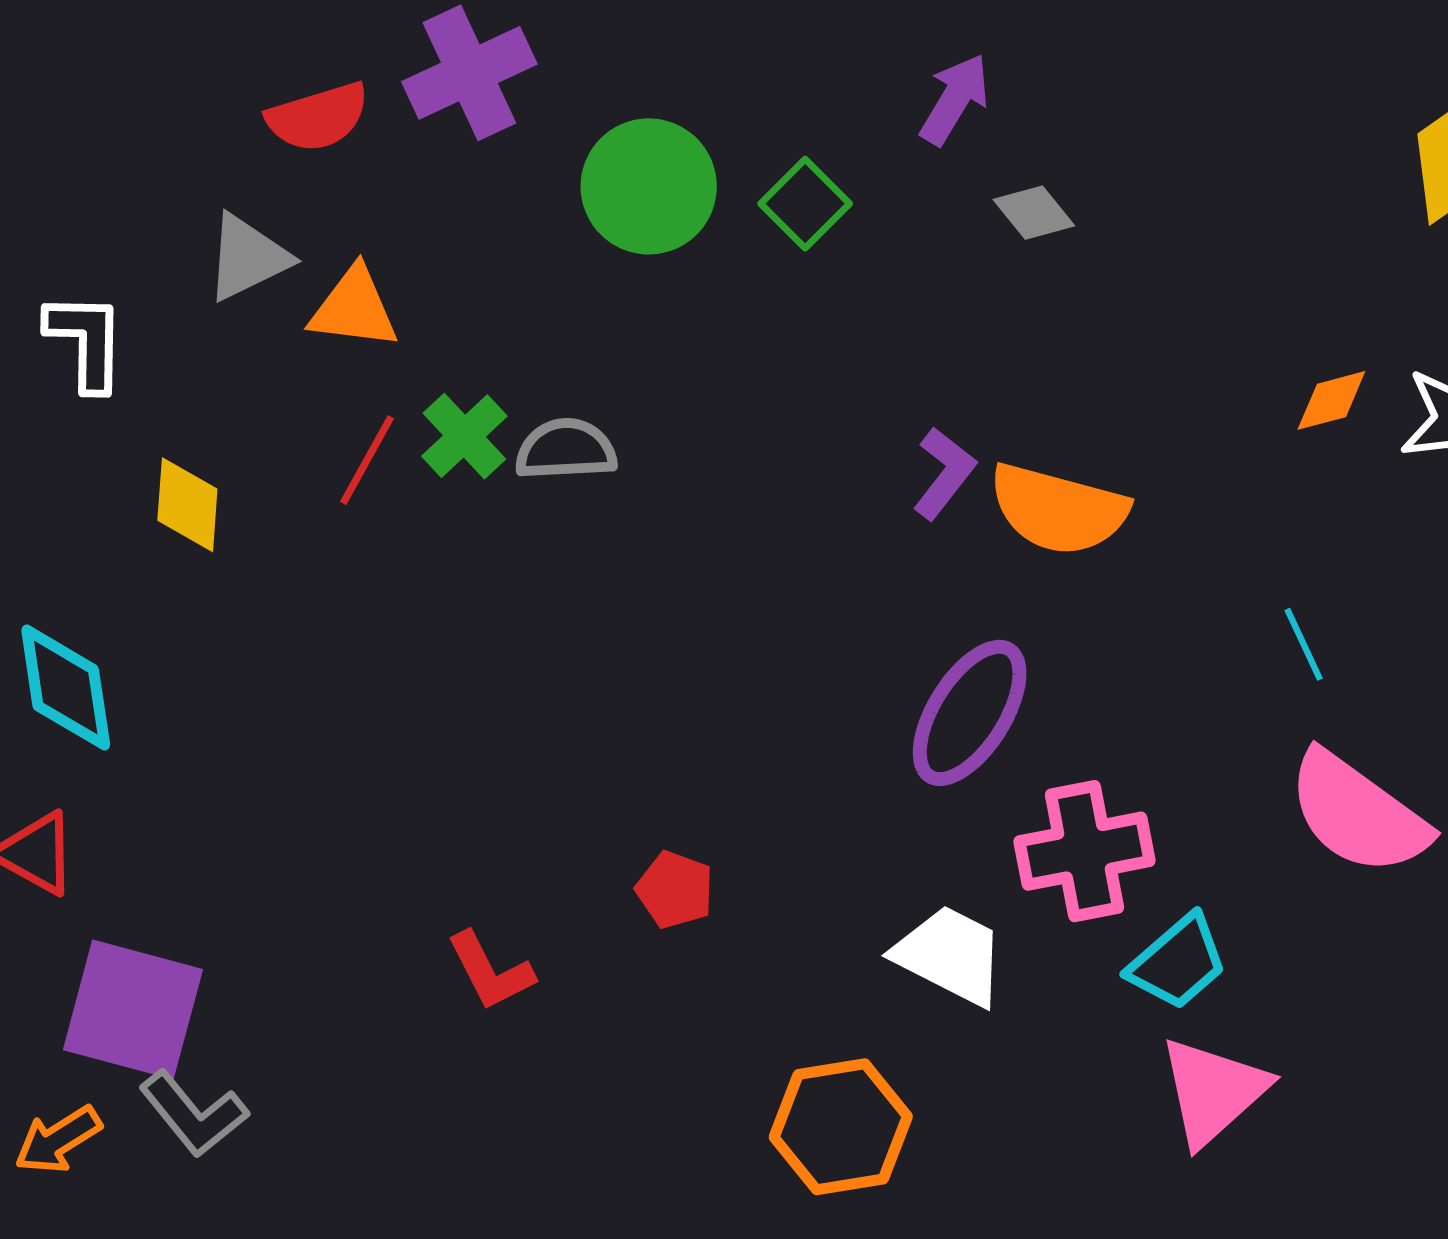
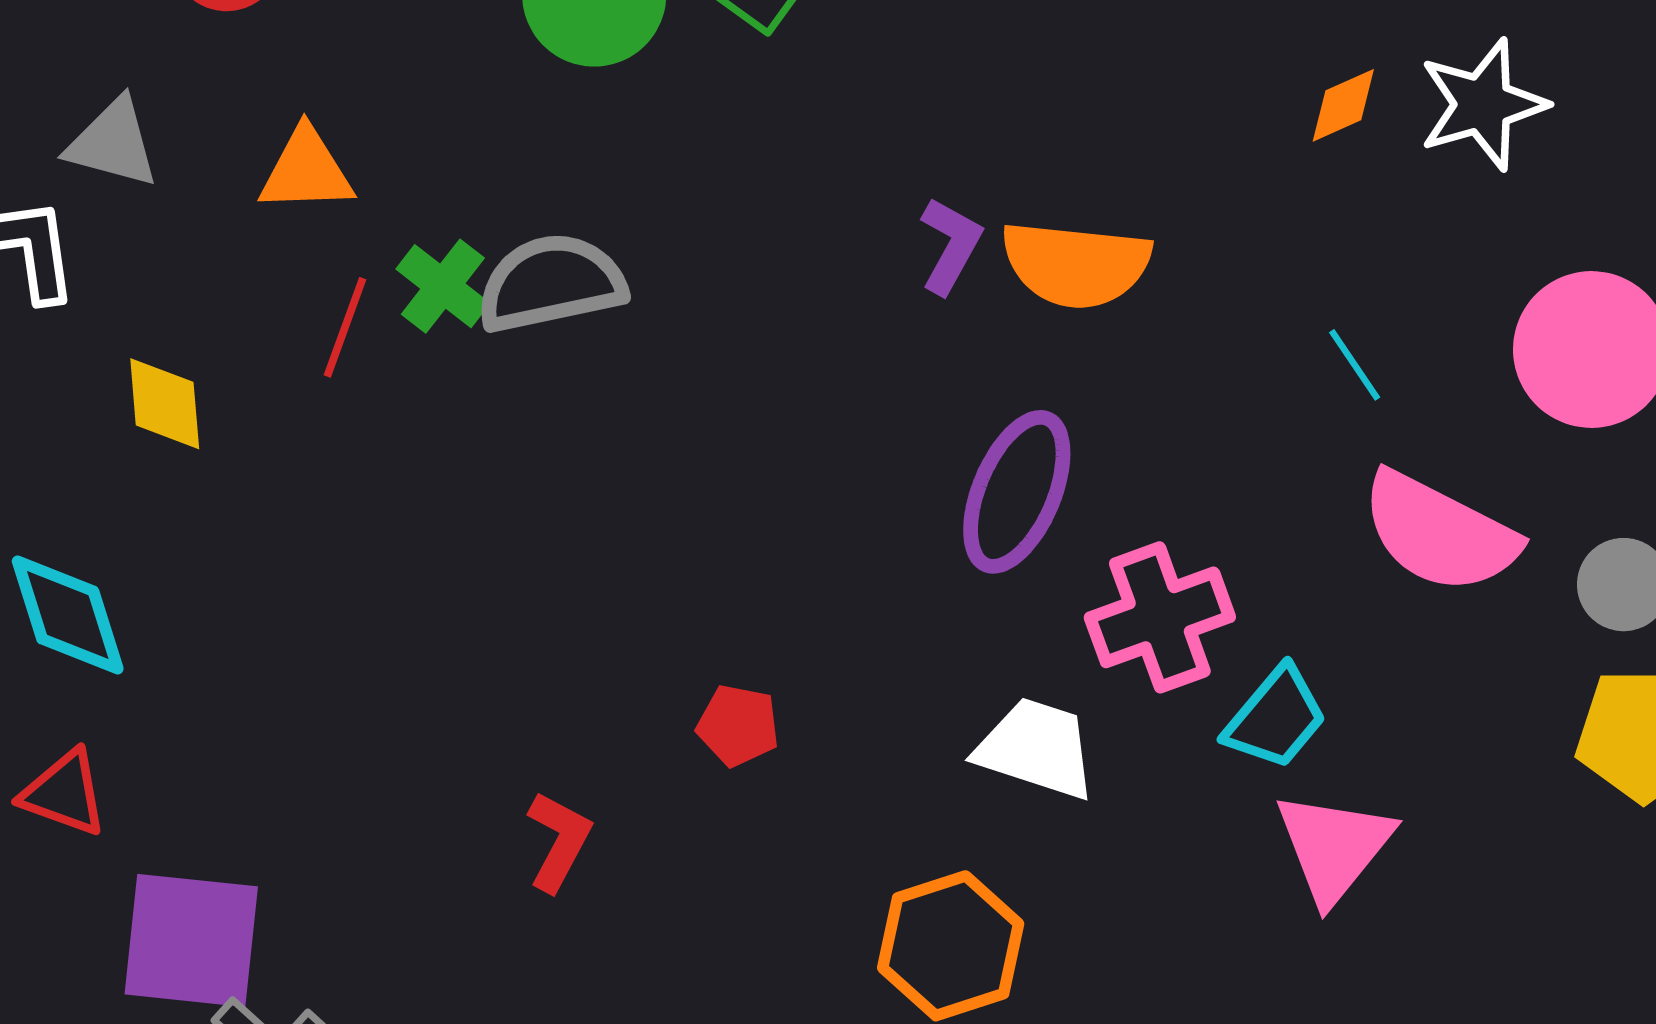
gray triangle: (247, 258) -> (113, 143), moved, turned 50
gray semicircle: (566, 449) -> (551, 283), size x1.4
red L-shape: (490, 971) -> (559, 841), turned -116

